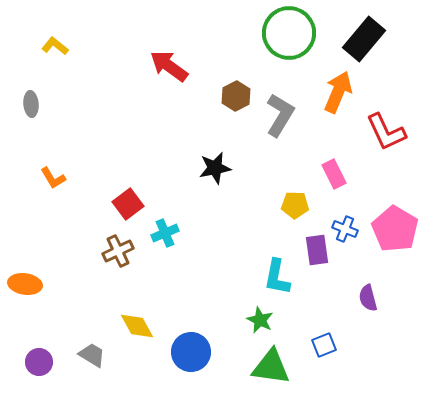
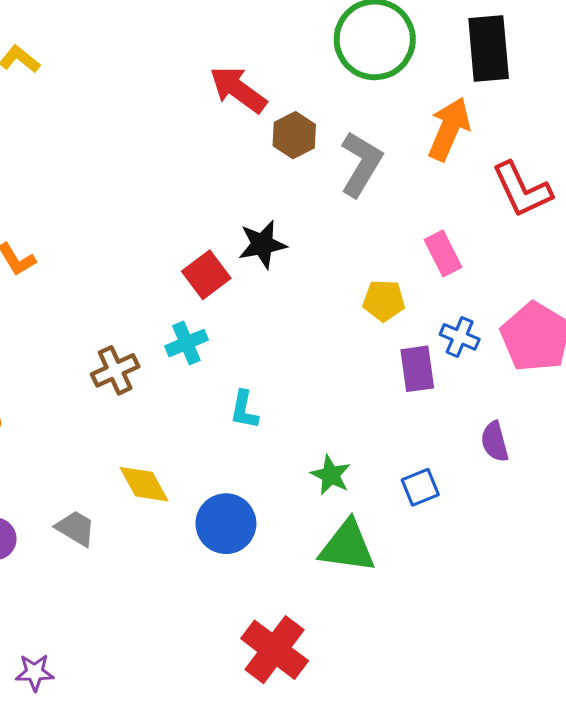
black rectangle: (364, 39) -> (489, 49), turned -45
red arrow: (169, 66) -> (238, 90), moved
red square: (128, 204) -> (206, 275), moved
cyan L-shape: (277, 277) -> (244, 410), moved, size x0.7
blue square: (324, 345) -> (420, 487), moved

